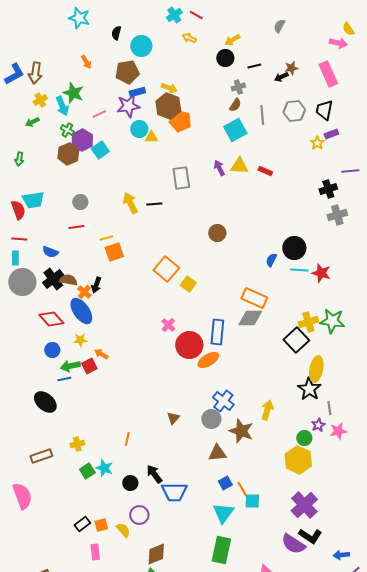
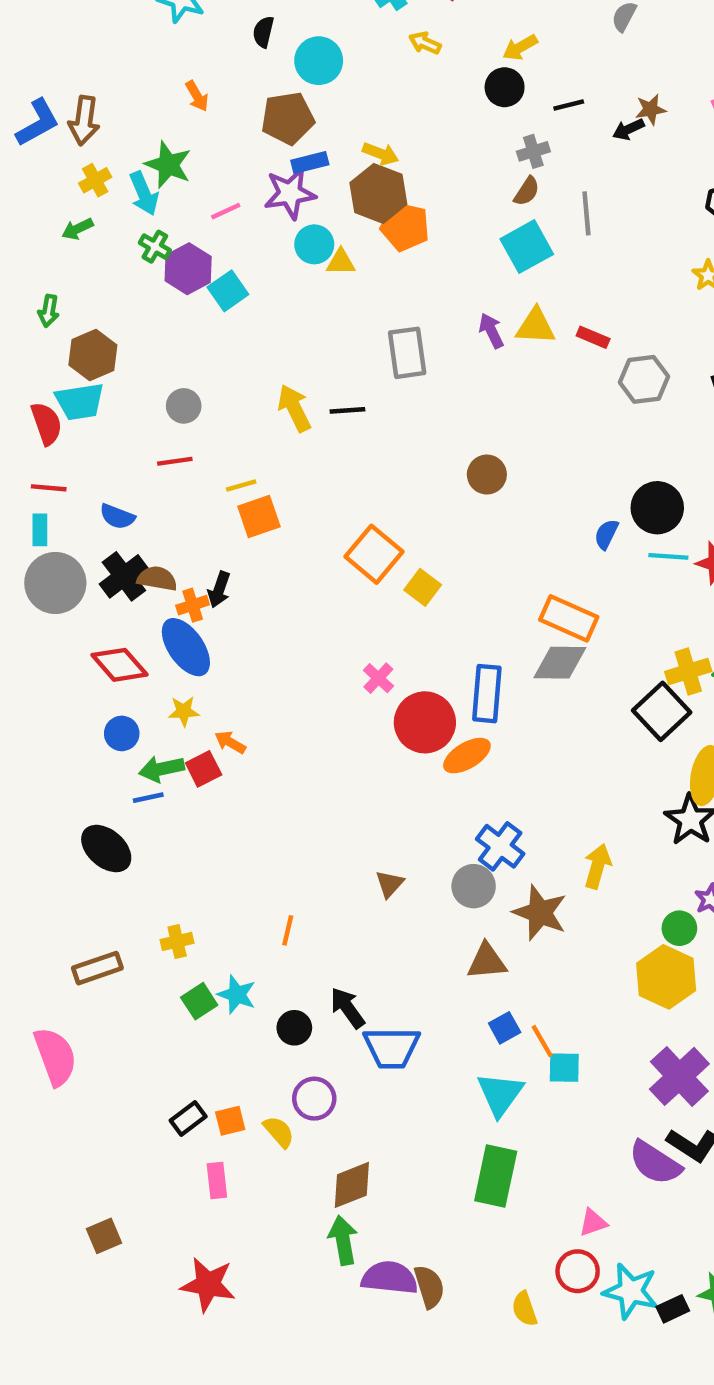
gray hexagon: (294, 111) -> (644, 379), moved
brown hexagon: (68, 154) -> (93, 355), moved
orange cross: (84, 292) -> (193, 605), turned 32

